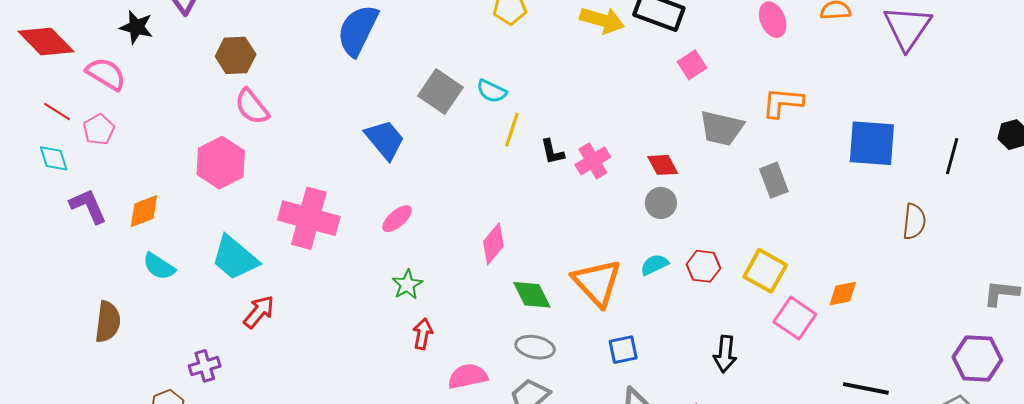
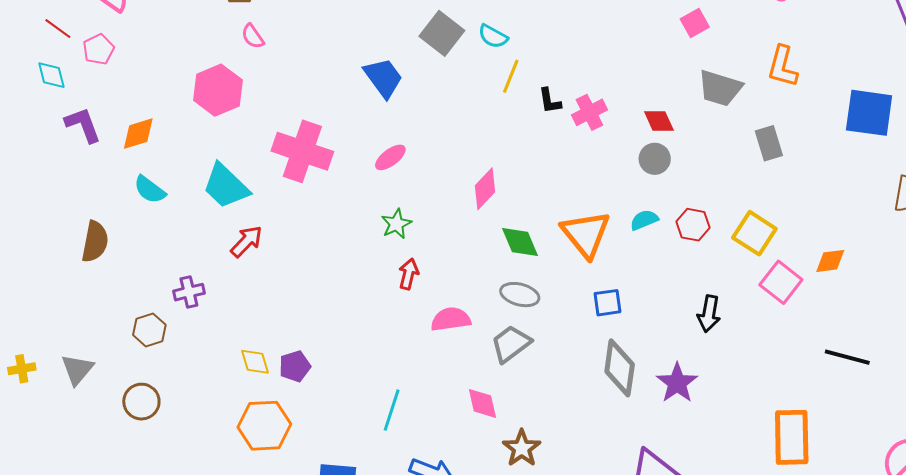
orange L-shape: (783, 103) -> (783, 66), turned -84
pink semicircle: (252, 107) -> (253, 36), size x0.7

